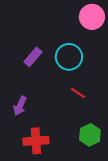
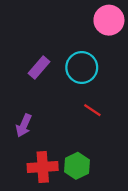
green hexagon: (90, 135) -> (77, 166), moved

